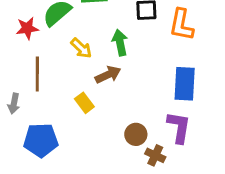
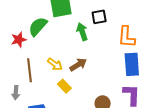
orange L-shape: (181, 25) -> (127, 37), moved
green arrow: (120, 43) -> (82, 32), moved
yellow arrow: (81, 48) -> (55, 64), moved

